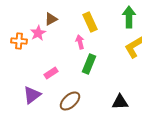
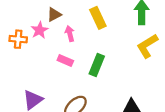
pink arrow: (80, 42) -> (70, 34), moved
pink rectangle: (51, 73) -> (65, 60), moved, turned 56

